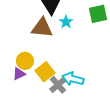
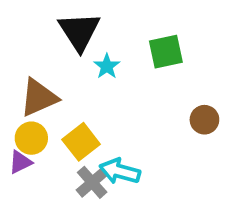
brown triangle: (42, 28) -> (39, 98), moved, turned -30
yellow square: (45, 72) -> (81, 142), moved

